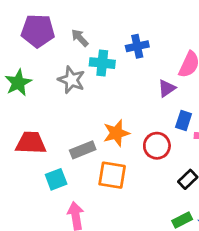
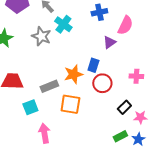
blue cross: (137, 46) -> (99, 12), moved
cyan cross: (102, 63) -> (63, 24), turned 30
blue rectangle: (184, 120) -> (93, 65), moved

